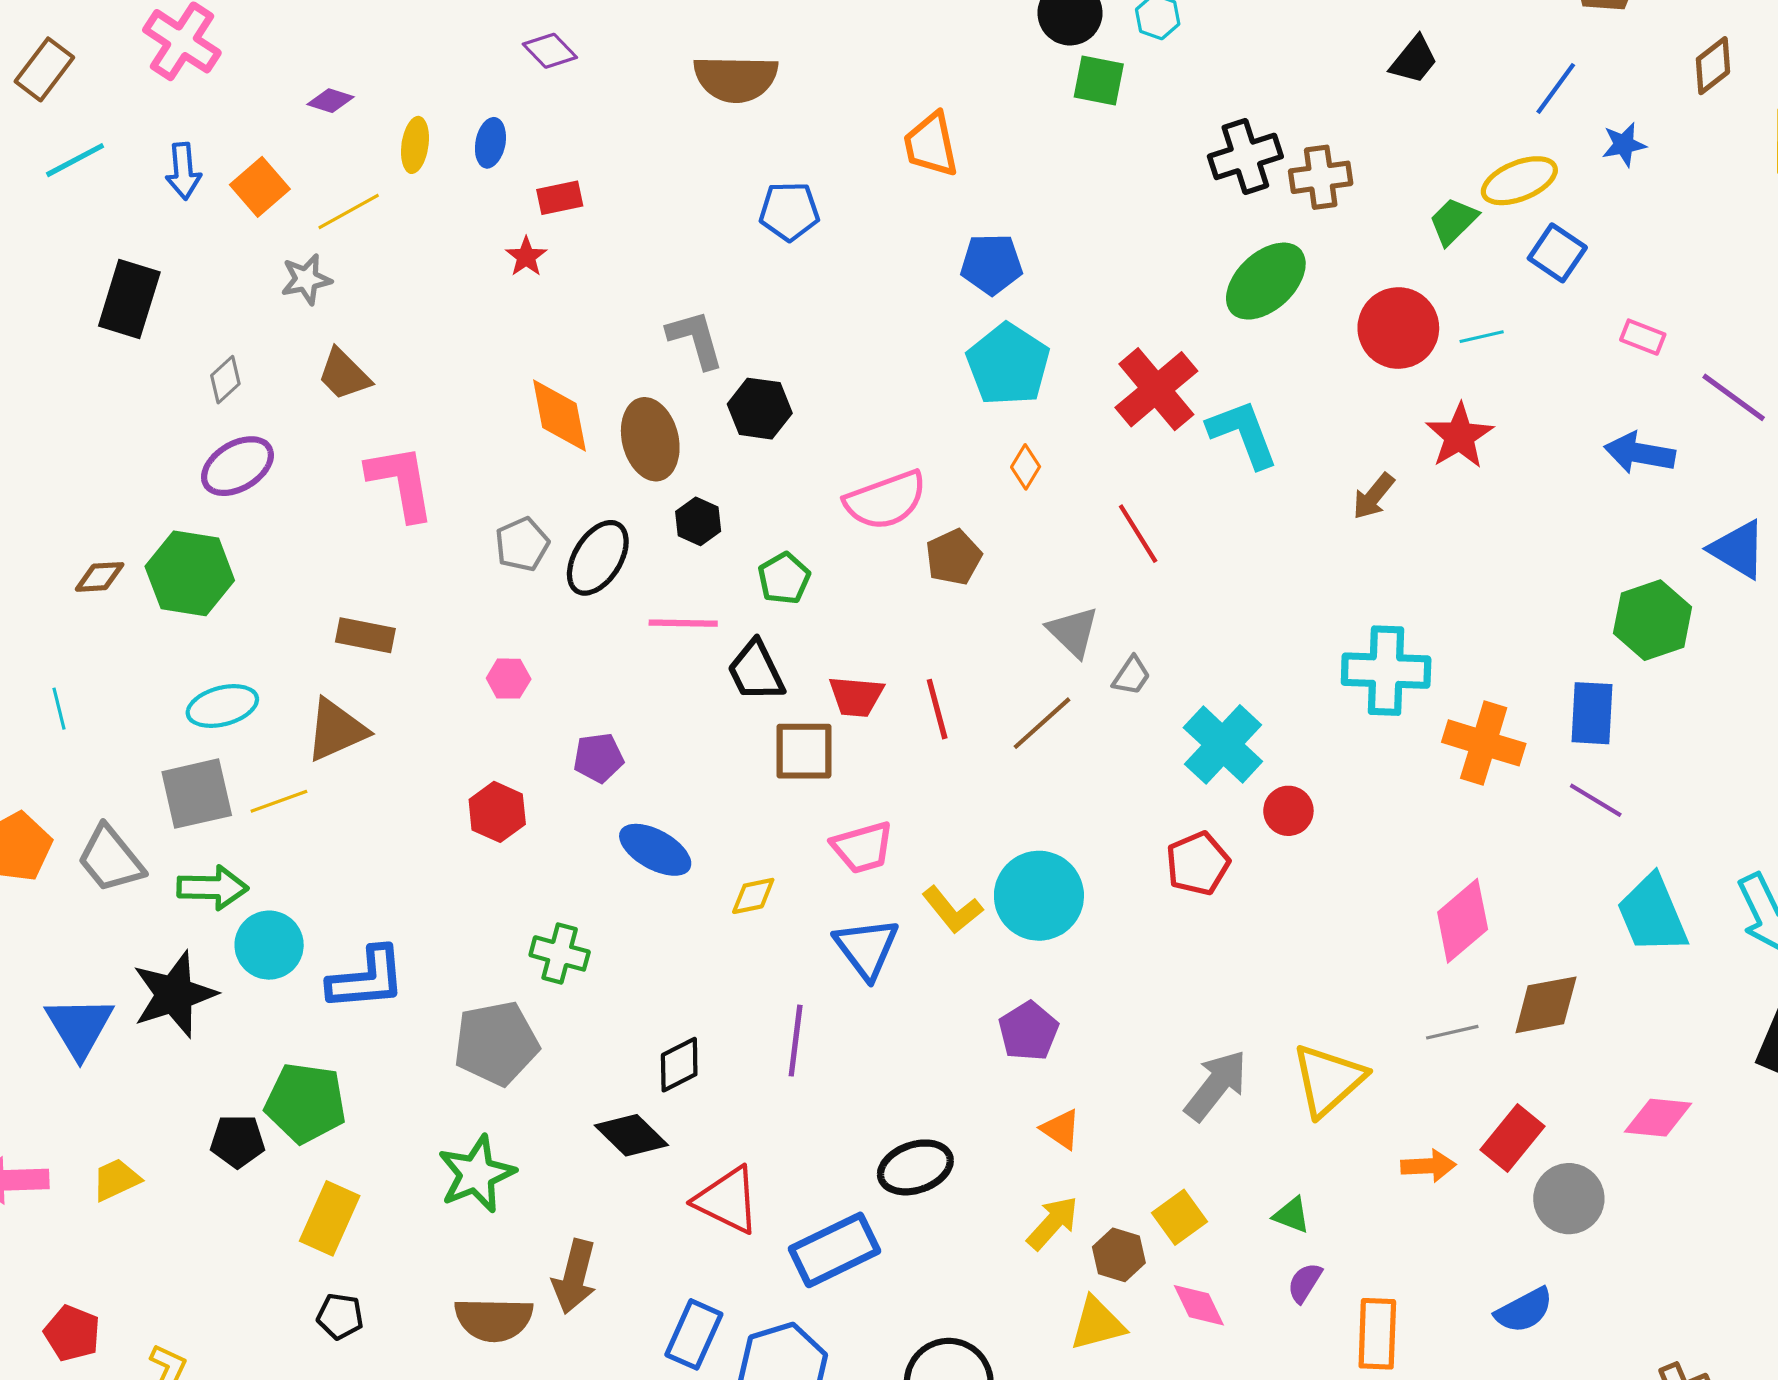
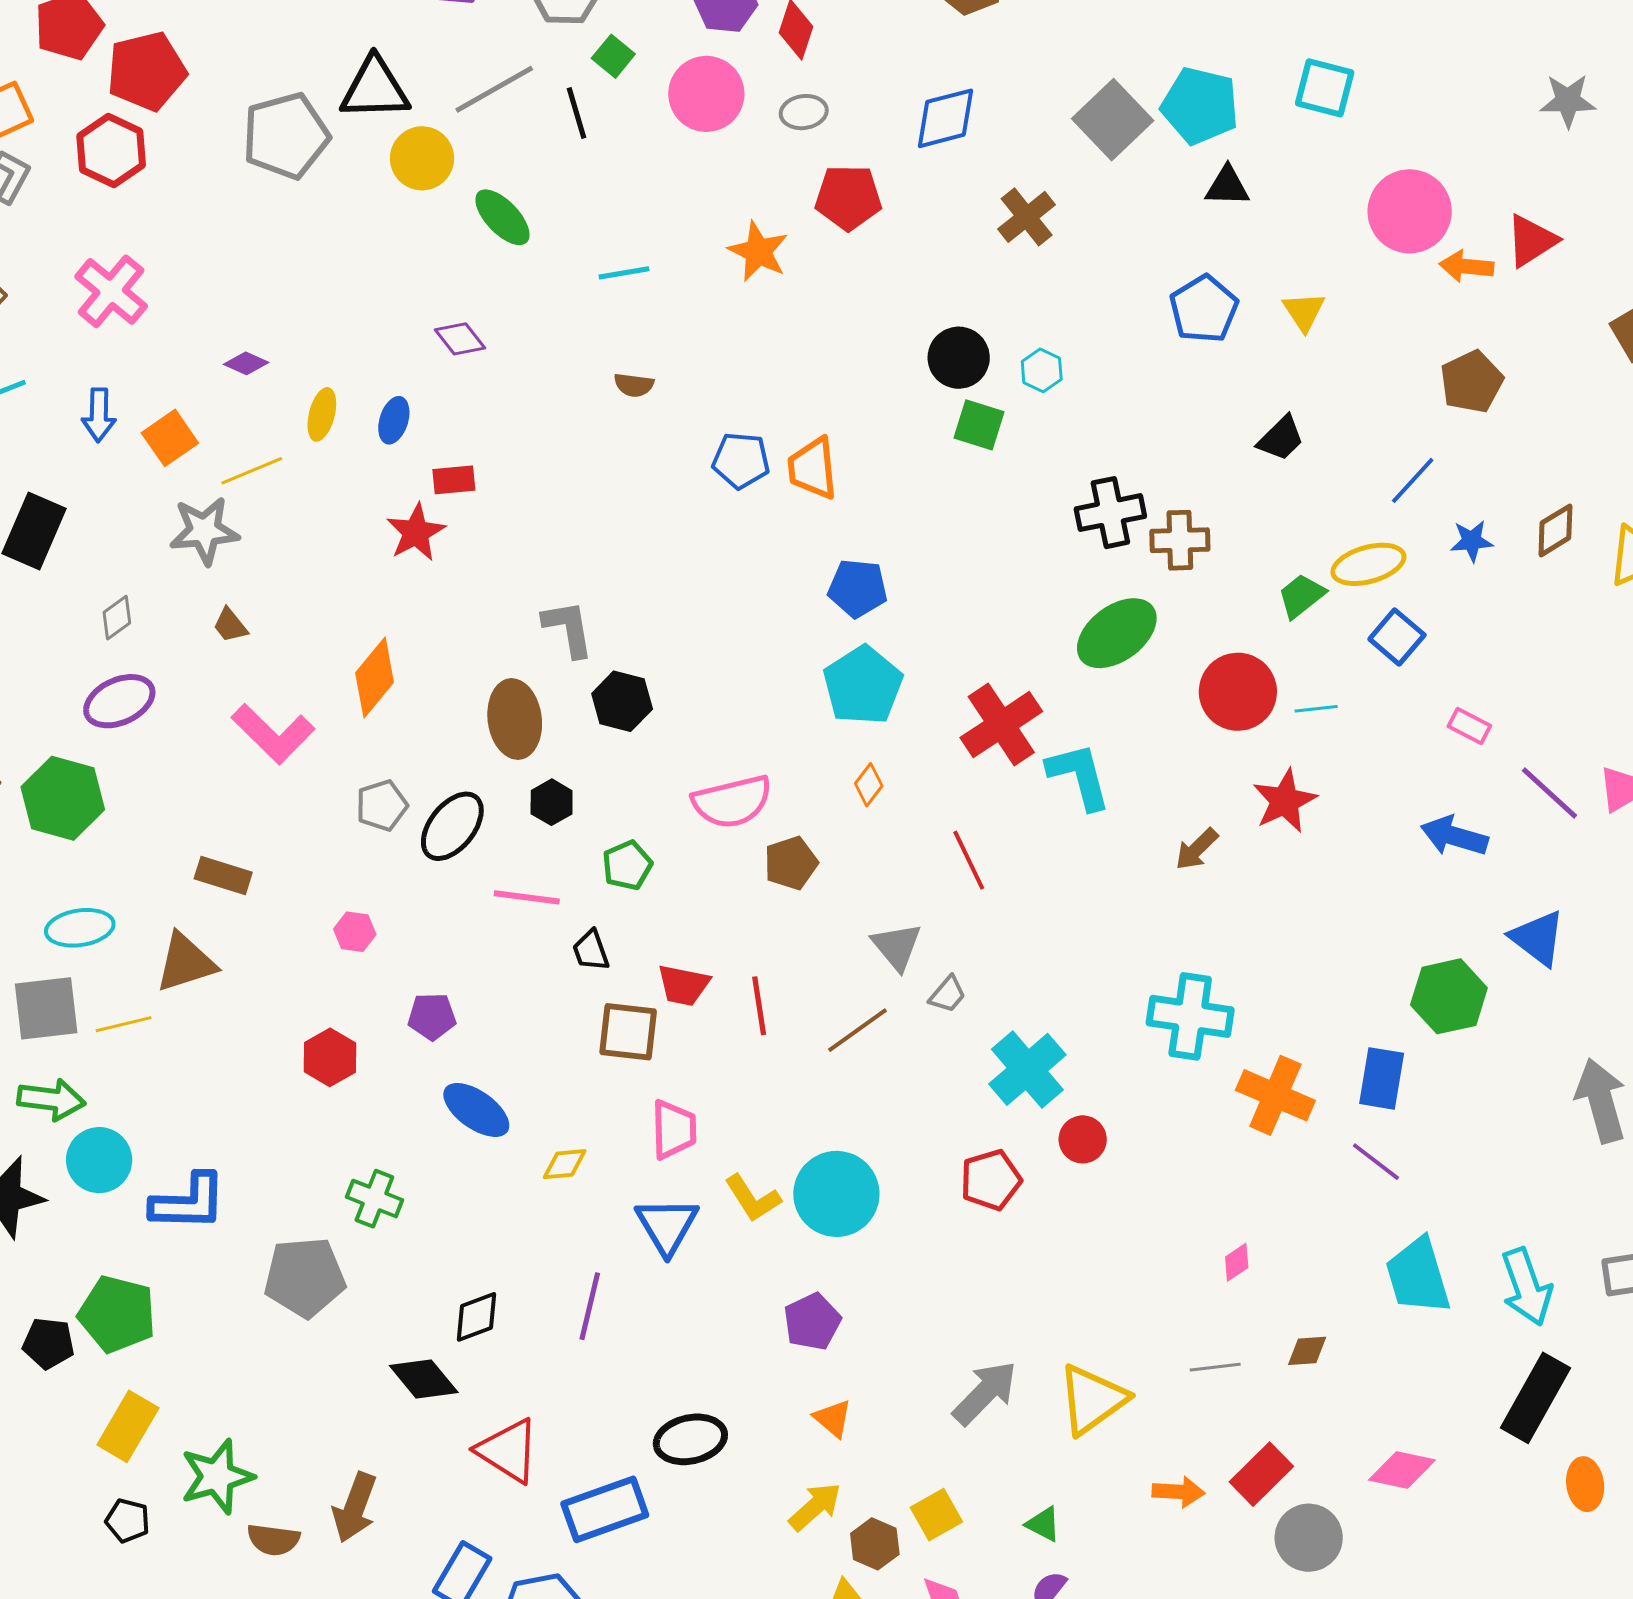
brown diamond: (1713, 66) -> (1555, 530), moved
brown semicircle: (736, 79) -> (634, 385), size x0.5
blue pentagon: (789, 211) -> (741, 460), moved
red star: (526, 257) -> (416, 532), size x1.5
gray star: (306, 279) -> (204, 531), size x1.4
brown trapezoid: (344, 375) -> (230, 625), size x0.7
orange diamond: (559, 415) -> (375, 678), moved, turned 44
pink L-shape: (401, 482) -> (273, 734), turned 138
black trapezoid: (756, 671) -> (591, 951), size x0.7
pink trapezoid: (863, 847) -> (674, 1130), turned -82
pink diamond: (1463, 921) -> (1237, 1262), size x0.5
brown diamond: (1546, 1005) -> (1307, 1351), size x0.6
green star: (476, 1174) -> (217, 1477), moved
brown semicircle: (494, 1319) -> (273, 1540), size x0.7

